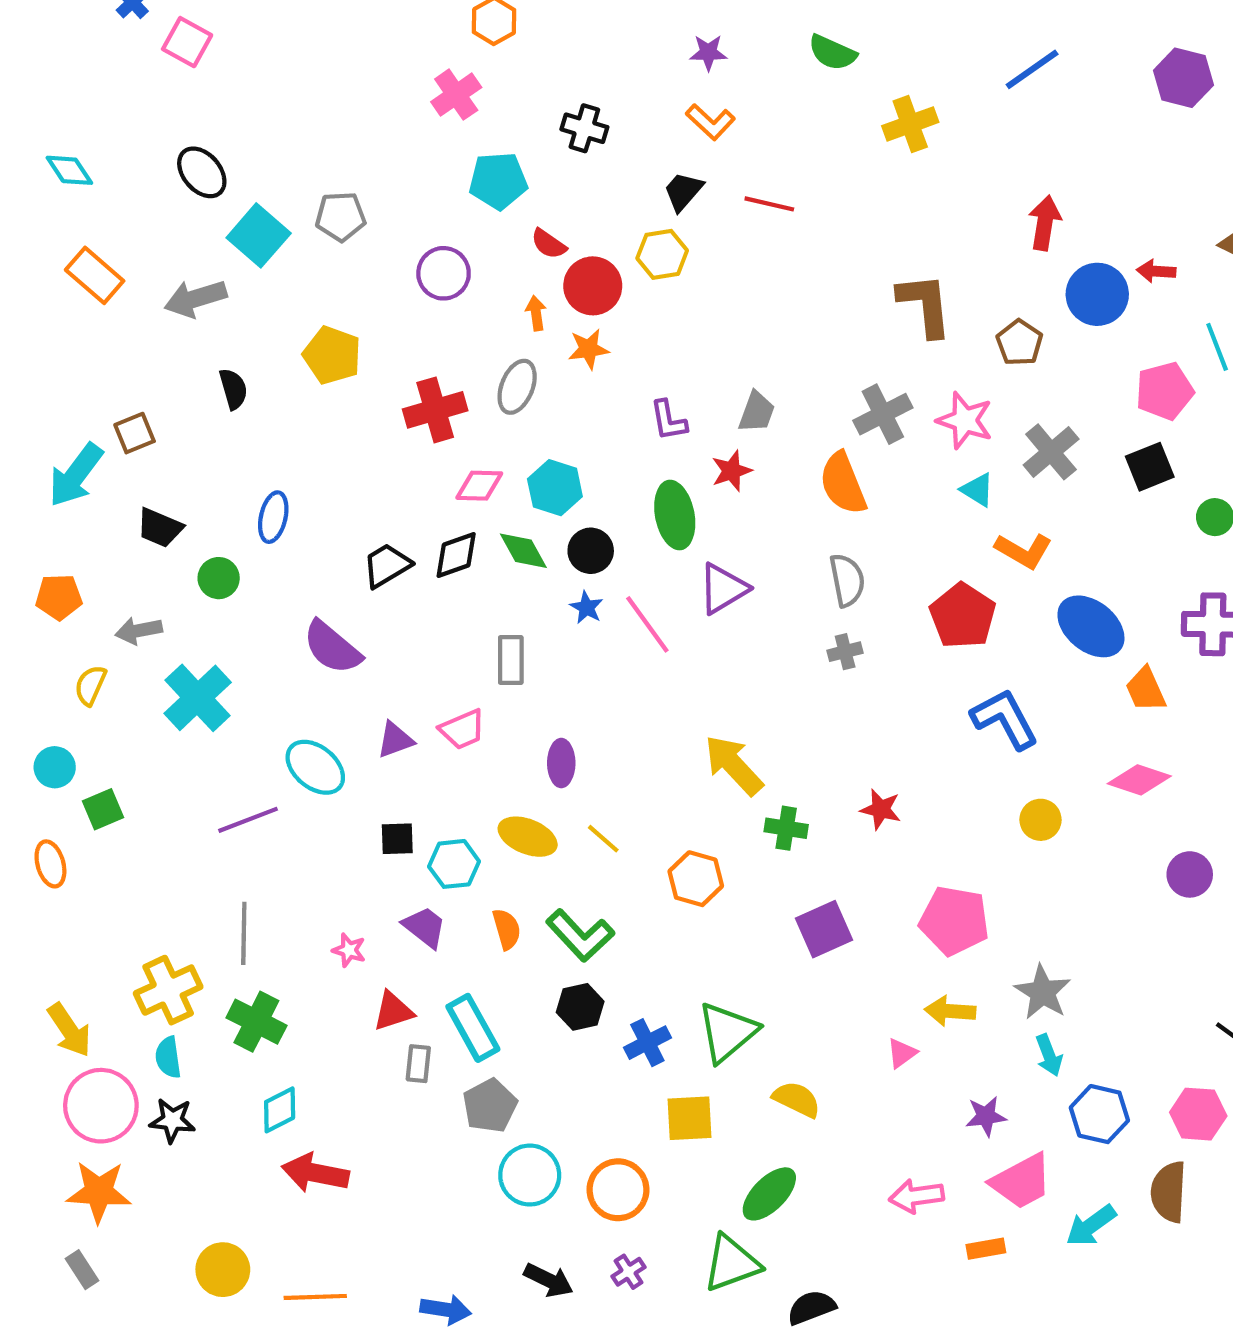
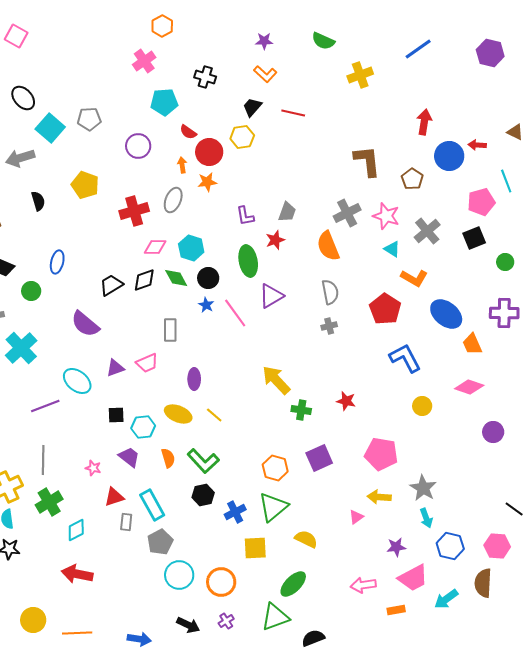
orange hexagon: (696, 879) -> (275, 468), moved
green cross: (256, 1022) -> (49, 502), turned 32
cyan diamond: (280, 1110) -> (76, 530), moved

